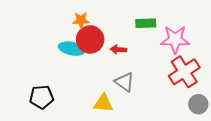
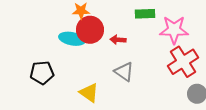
black pentagon: (42, 97) -> (42, 73), moved
yellow triangle: (103, 103) -> (89, 93), moved, turned 30

